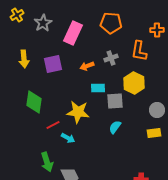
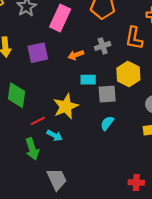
yellow star: (78, 112) -> (66, 106), turned -30
green arrow: (47, 162) -> (32, 149), moved

